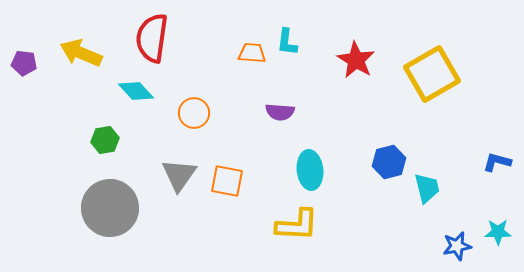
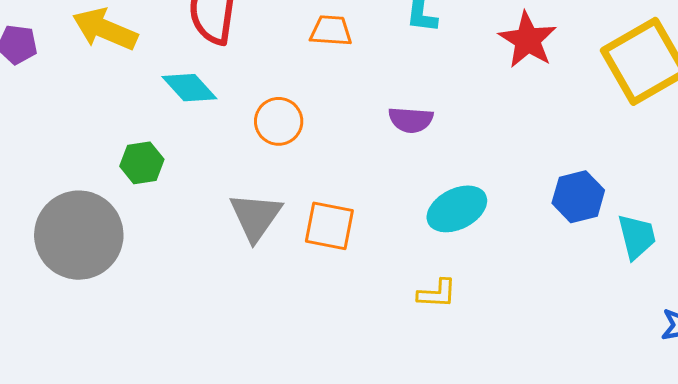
orange trapezoid: (252, 53) -> (331, 31), moved
cyan ellipse: (310, 170) -> (457, 209), turned 69
gray circle: (110, 208) -> (79, 235), moved
yellow L-shape: (297, 225) -> (437, 293), size x0.6

